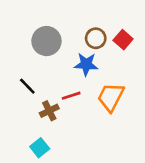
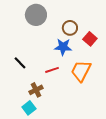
red square: (123, 40) -> (90, 39), moved
gray circle: (46, 41) -> (36, 15), moved
brown cross: (49, 111) -> (36, 90), moved

